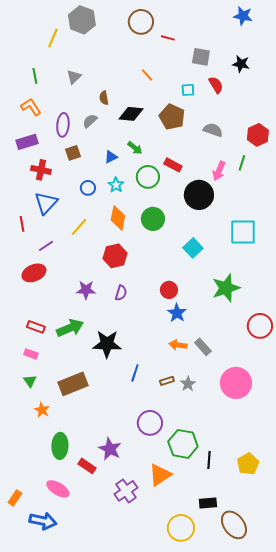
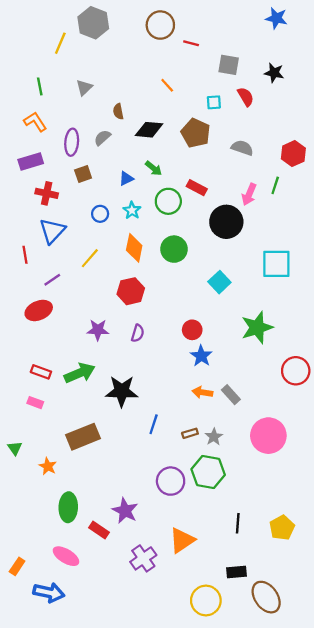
green triangle: (30, 381) -> (15, 448), moved
green hexagon: (183, 444) -> (208, 472), moved

